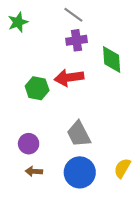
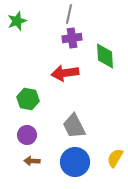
gray line: (73, 15) -> (69, 14), turned 66
green hexagon: (37, 88) -> (28, 99), moved

